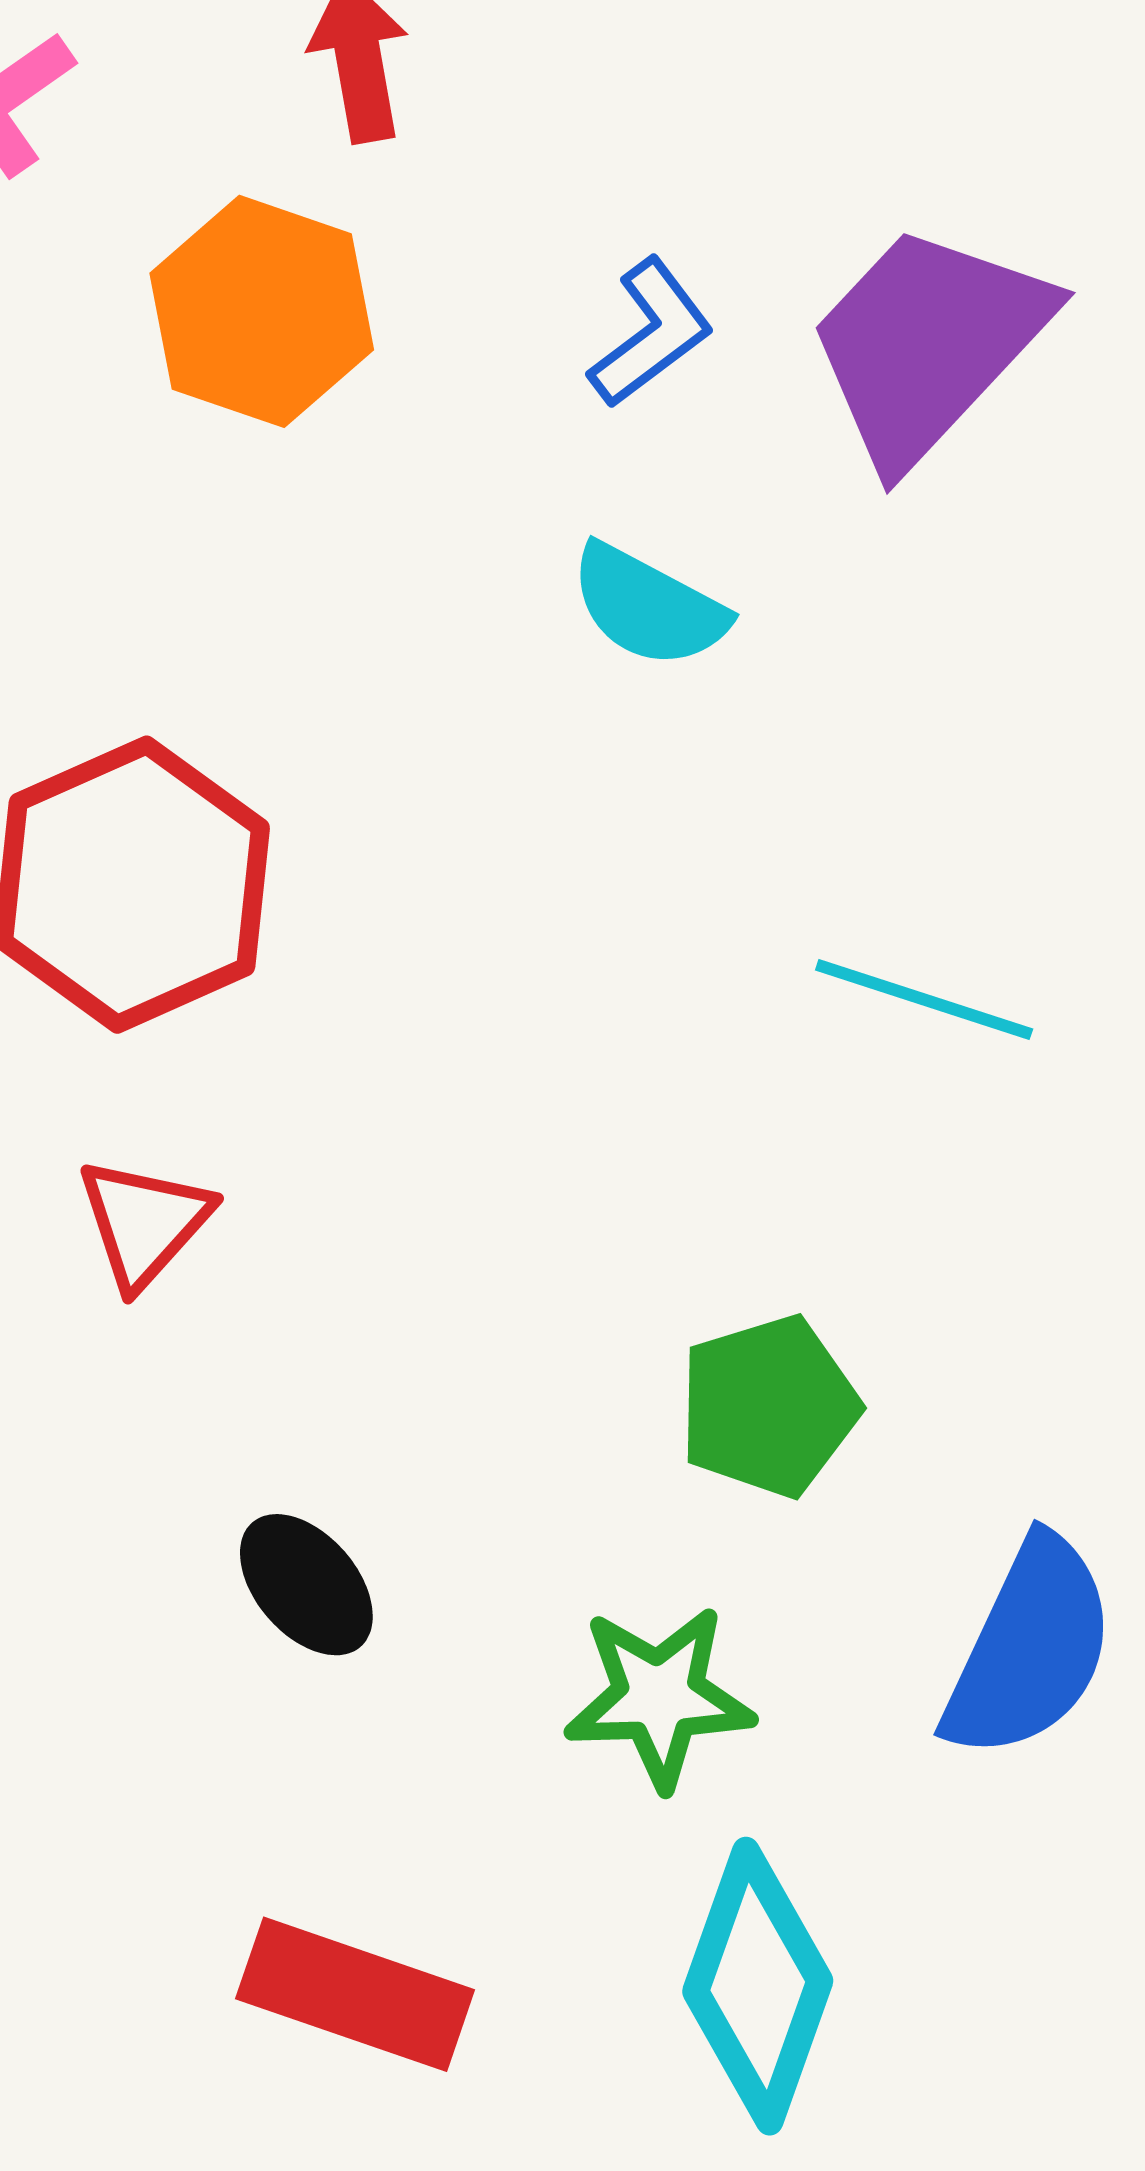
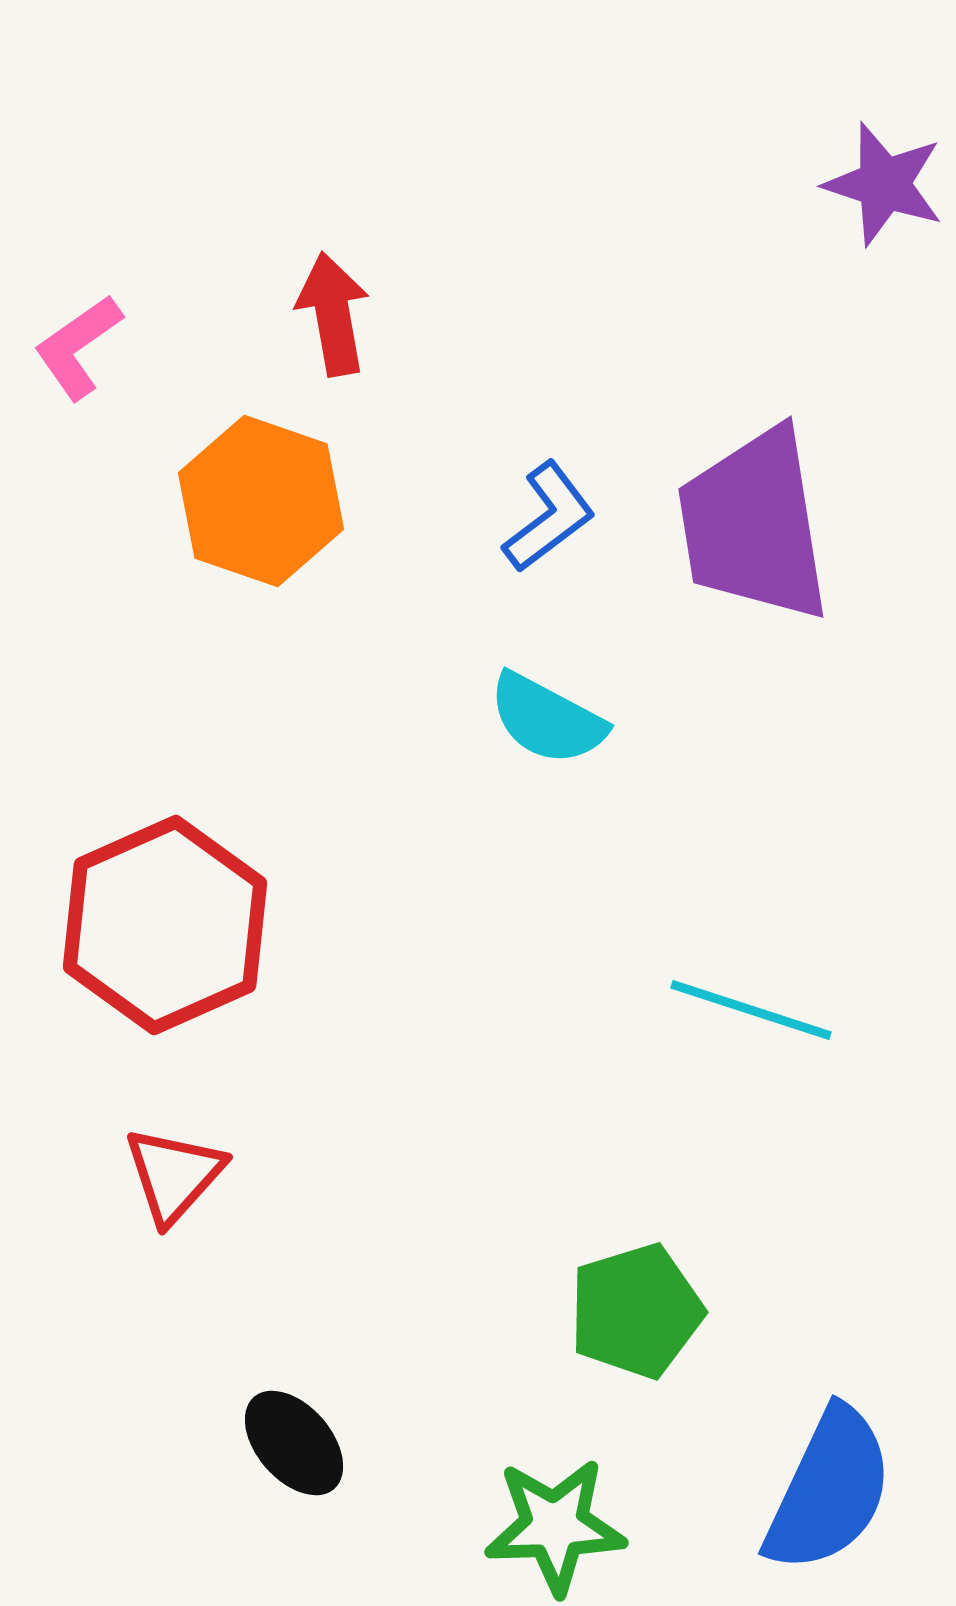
purple trapezoid: (928, 344) -> (754, 525), turned -52

